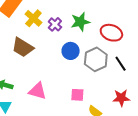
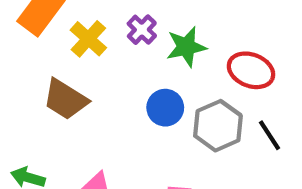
purple cross: (55, 24) -> (142, 30), moved

